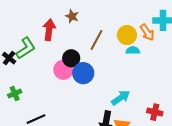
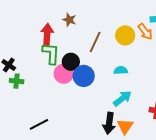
green L-shape: (26, 48) -> (51, 54), moved, turned -50
cyan semicircle: (133, 50) -> (121, 70), moved
green cross: (15, 94) -> (17, 81), moved, turned 32

